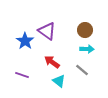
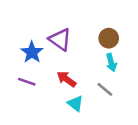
cyan arrow: (87, 49) -> (111, 62), turned 72
purple line: (22, 75) -> (27, 82), moved

